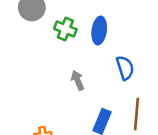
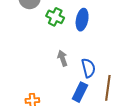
blue semicircle: (125, 68) -> (88, 68), moved

